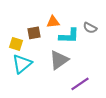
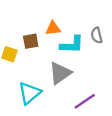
gray semicircle: (90, 28) -> (97, 35), turned 48
cyan triangle: (22, 64) -> (29, 93), moved

